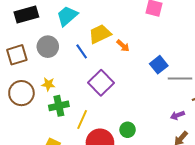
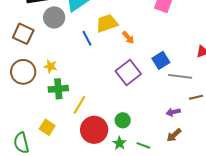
gray circle: (48, 47) -> (54, 17), moved
brown square: (17, 55) -> (23, 34), turned 35
purple square: (101, 83) -> (128, 73), moved

